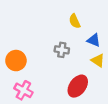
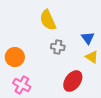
yellow semicircle: (75, 21) -> (48, 20), moved, size x1.5
blue triangle: (94, 40) -> (88, 38), turned 32

